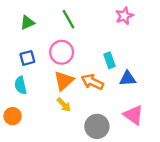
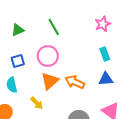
cyan rectangle: (109, 60) -> (105, 54), moved
yellow arrow: (64, 105) -> (37, 103), moved

